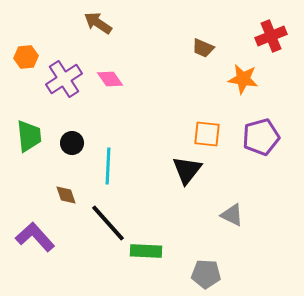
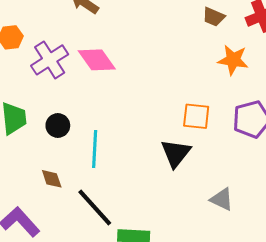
brown trapezoid: (203, 48) -> (214, 17), moved
pink diamond: (110, 79) -> (97, 60), size x1.4

